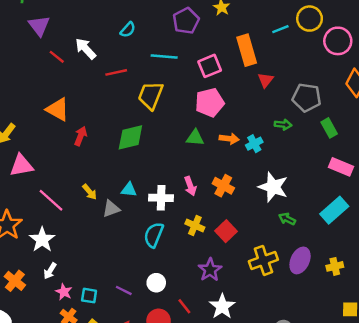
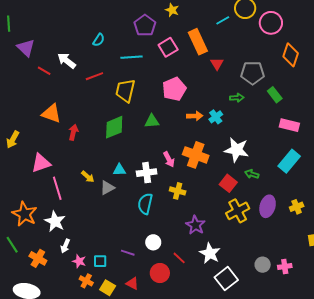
pink square: (210, 66) -> (168, 47), moved
green triangle: (195, 138) -> (152, 121), moved
pink triangle: (21, 166) -> (41, 163), moved
orange cross: (223, 186) -> (196, 155), size x1.4
pink line: (51, 200) -> (57, 188), turned 40
red square: (226, 231) -> (228, 183), moved

